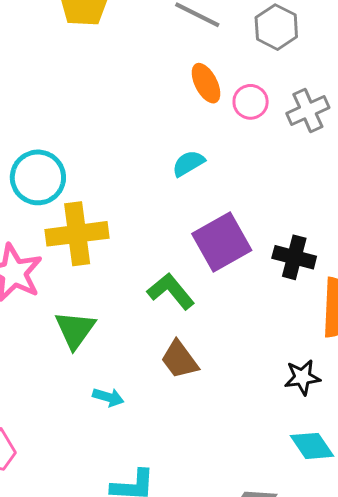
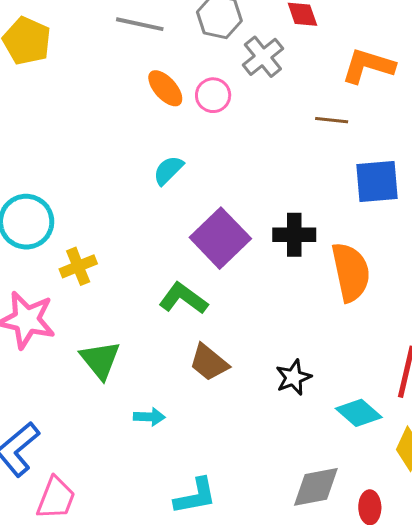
gray cross: (308, 111) -> (263, 57), moved
yellow cross: (77, 234) -> (78, 266), size x0.6
black star: (302, 377) -> (293, 377), moved

